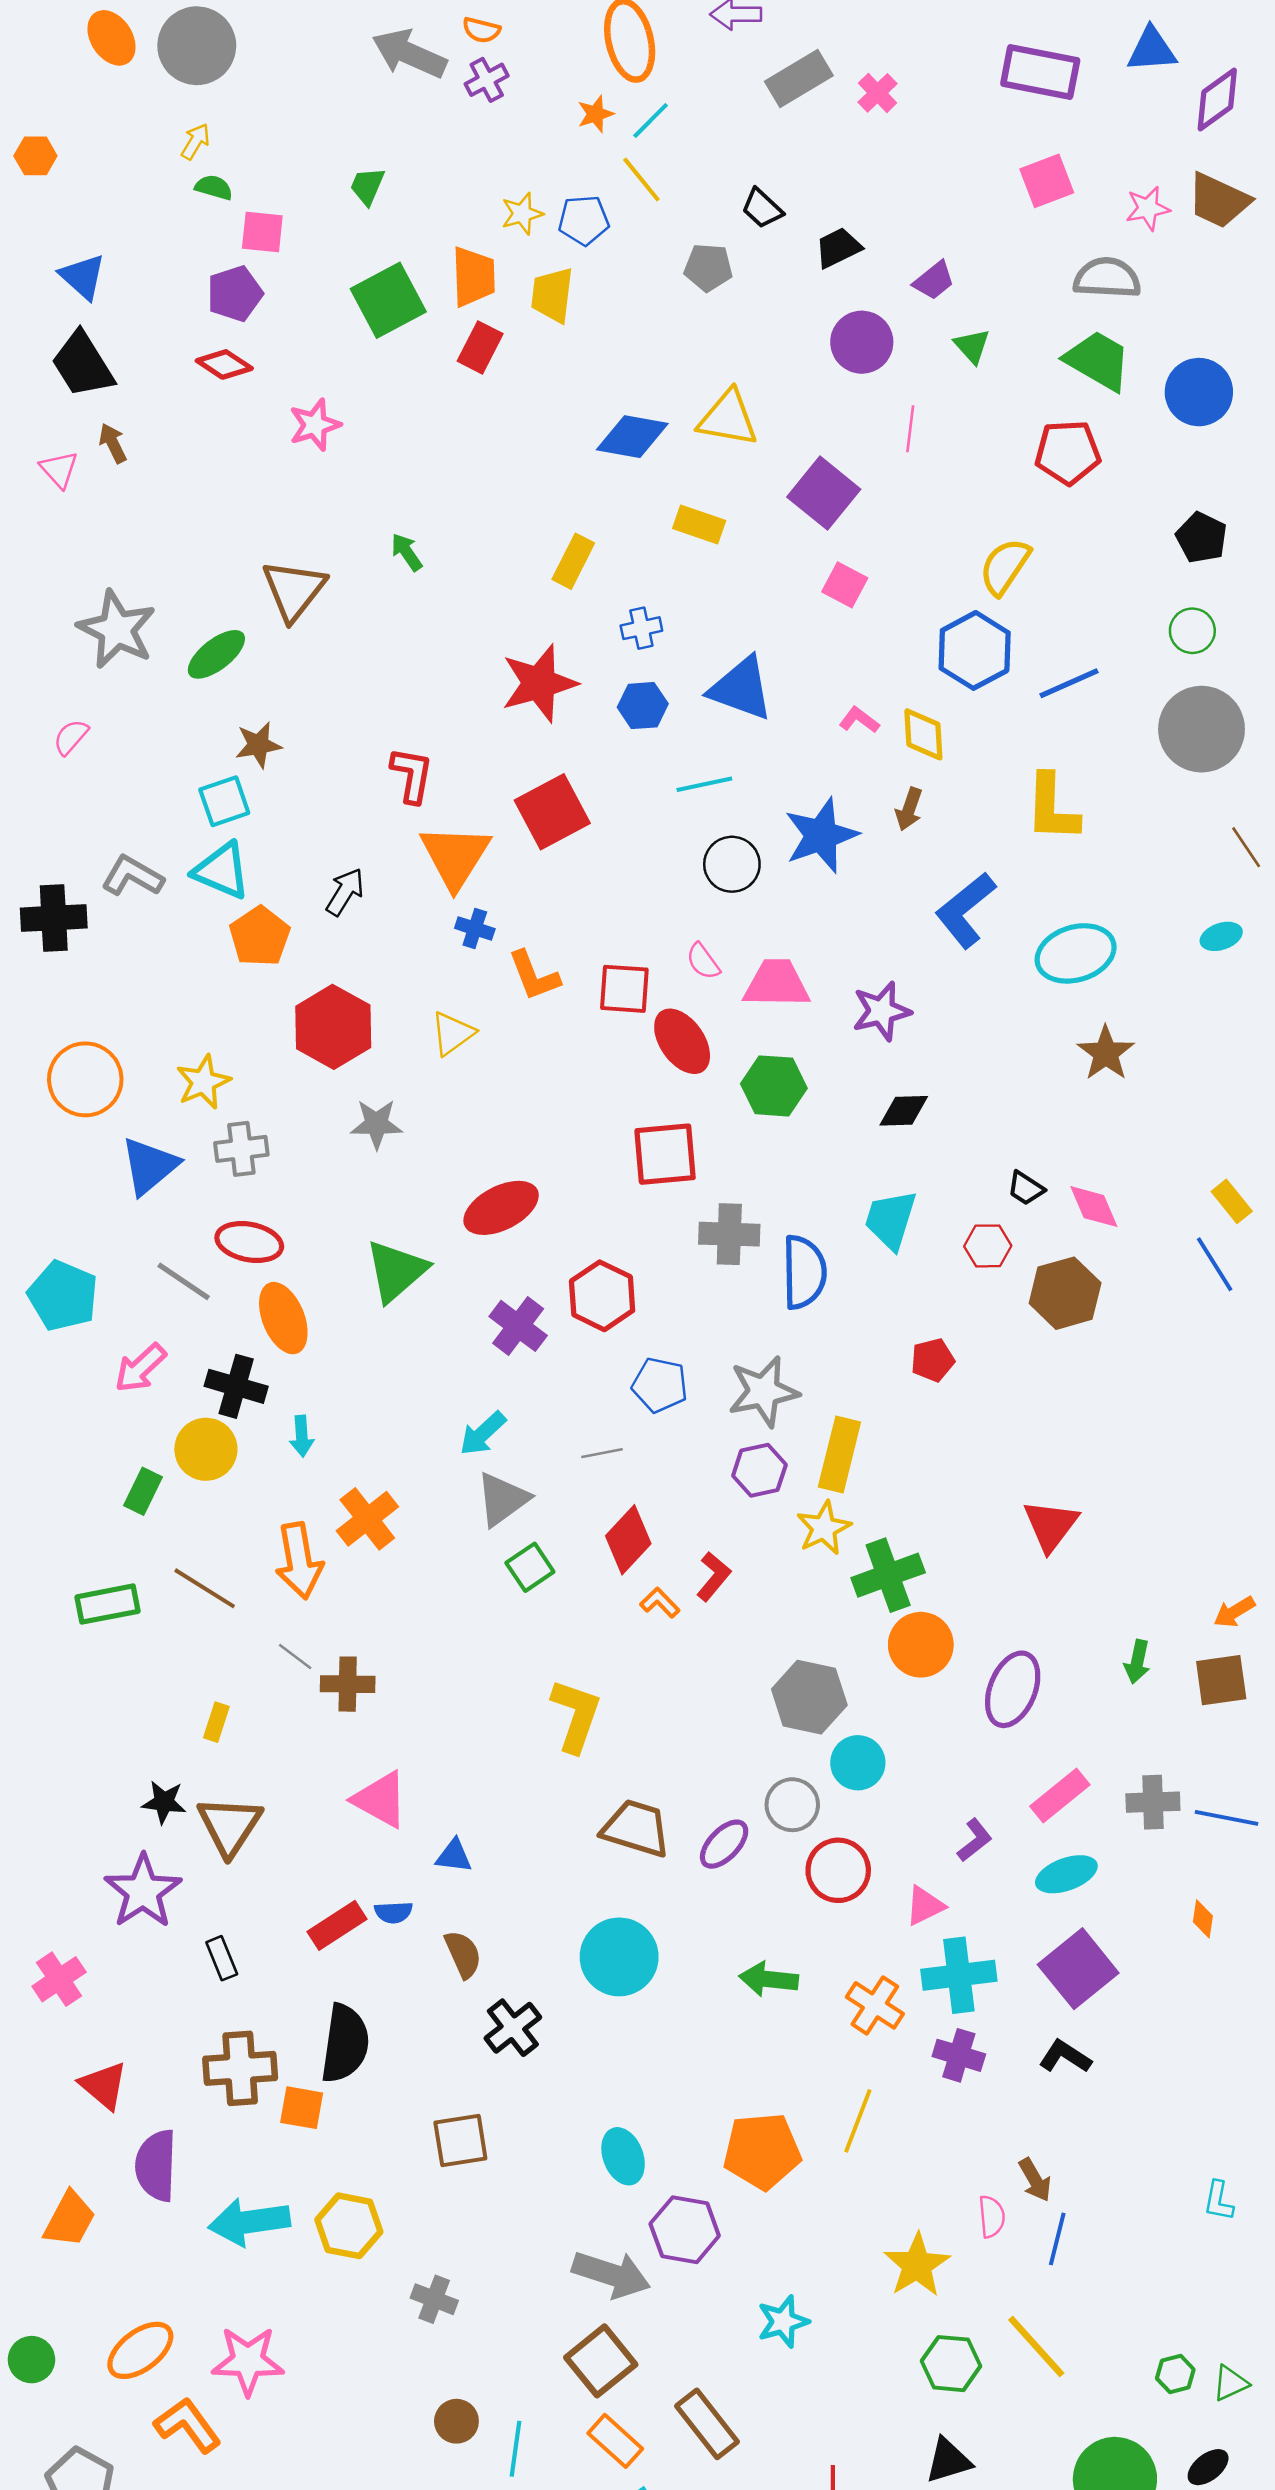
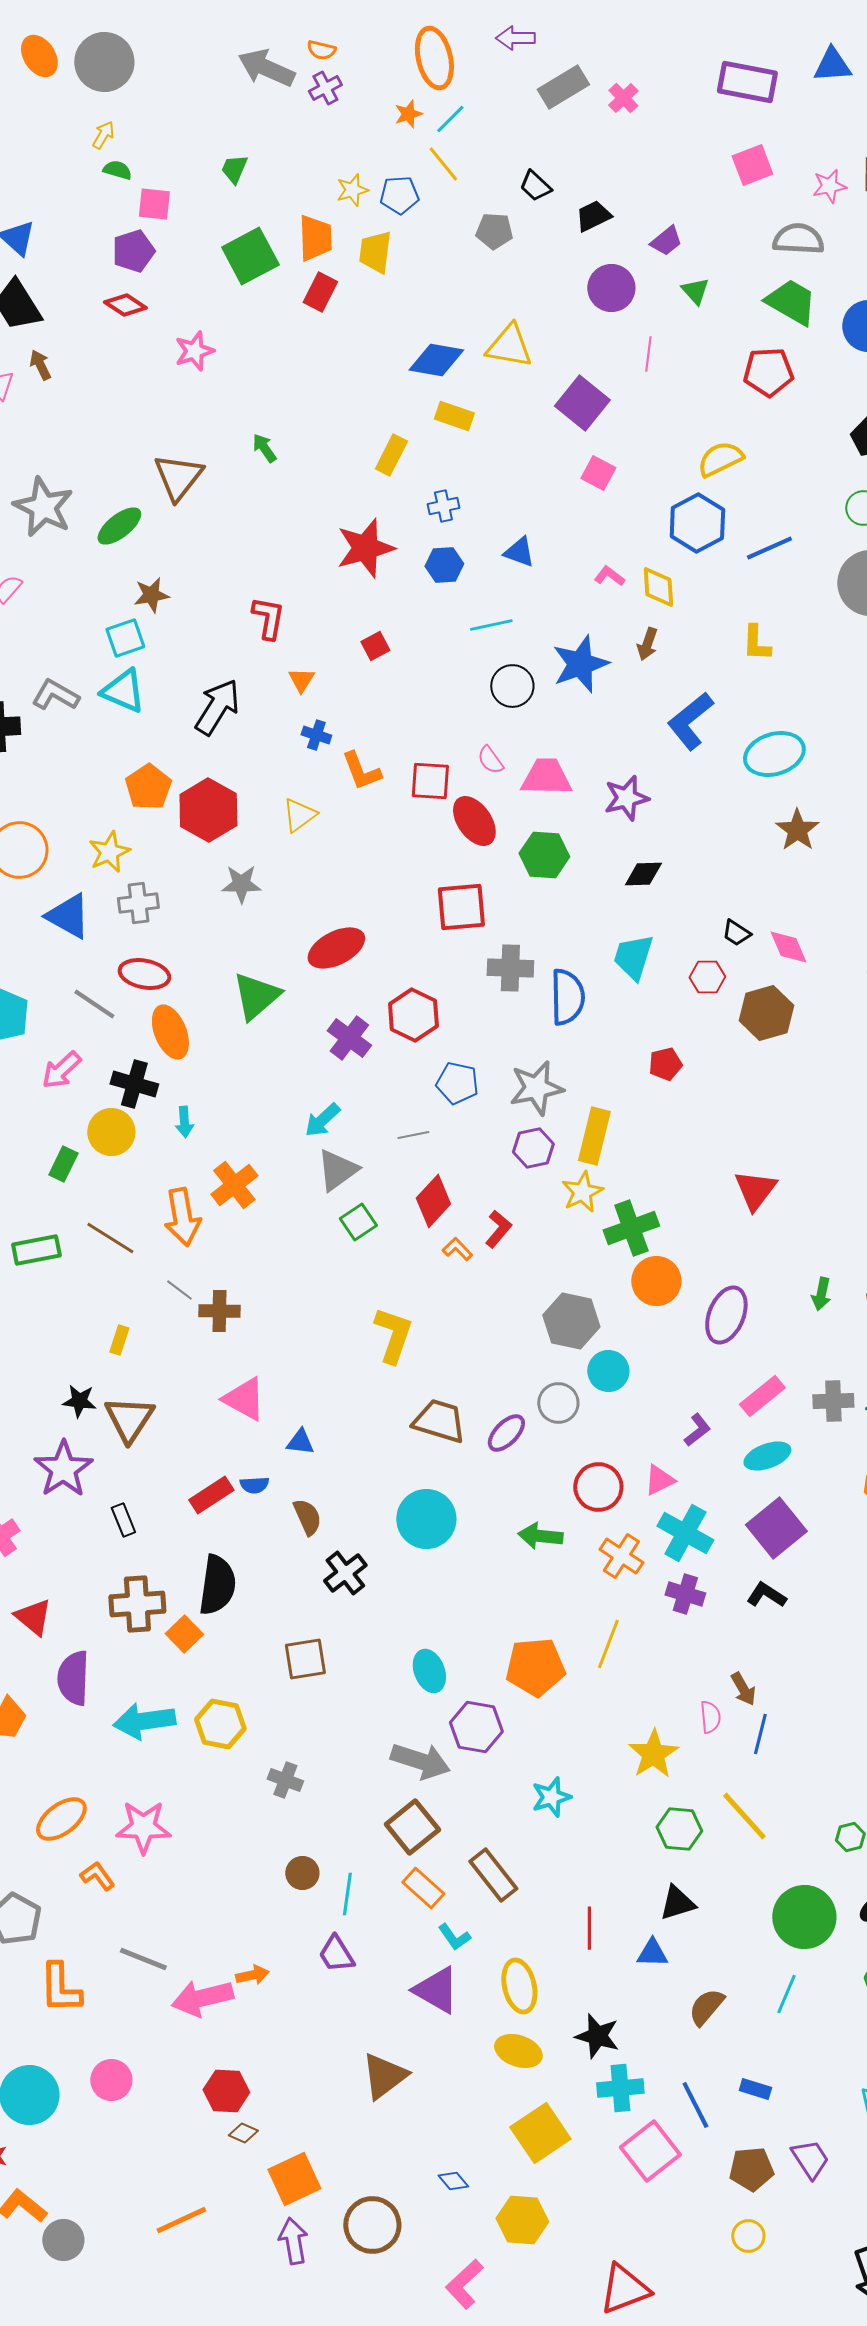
yellow rectangle: (699, 525) -> (454, 416), moved
yellow semicircle: (1005, 566) -> (720, 459), turned 30
blue triangle: (741, 688) -> (519, 552), size x0.6
yellow L-shape: (1052, 808) -> (756, 643), size x0.7
red square: (552, 812) -> (375, 646), size x0.5
orange triangle: (455, 856) -> (301, 680), size x0.5
black arrow: (345, 892) -> (217, 707), size x1.5
orange pentagon: (260, 936) -> (148, 787), moved
blue triangle: (150, 1166) -> (68, 916), turned -51
red circle: (838, 1870) -> (598, 1487), moved
cyan cross: (959, 1975) -> (685, 1533), turned 36
orange square: (302, 2108) -> (184, 1634), turned 36
orange L-shape: (188, 2425) -> (97, 1876), size x0.7

